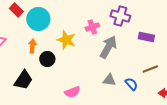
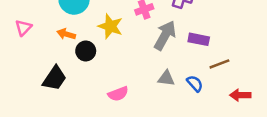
purple rectangle: (146, 37) -> (199, 39), moved
orange arrow: (32, 46) -> (66, 34), turned -80

